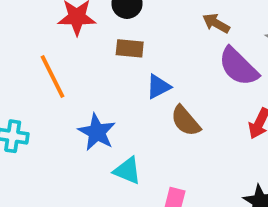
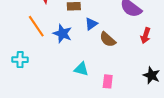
blue star: (97, 132) -> (62, 34), moved

